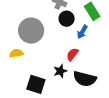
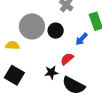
black circle: (67, 19) -> (56, 31), moved
black square: (36, 84) -> (14, 75), moved

